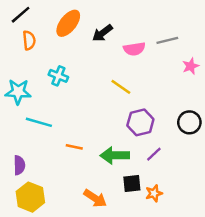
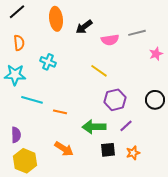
orange ellipse: (68, 23) -> (56, 19), turned -45
orange semicircle: (29, 40) -> (19, 43), moved
orange line: (74, 147) -> (60, 112), moved
orange star: (154, 193) -> (133, 153), moved
orange arrow: (95, 198) -> (64, 149), moved

